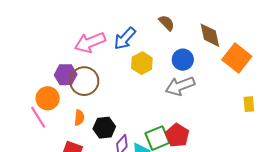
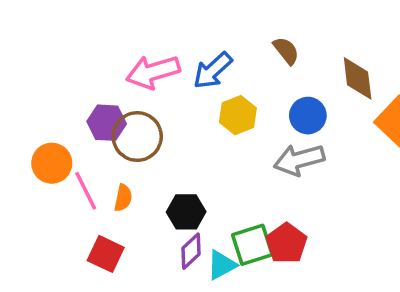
orange circle: (48, 98) -> (52, 163), moved
pink line: (38, 117) -> (86, 191), moved
black hexagon: (104, 128) -> (186, 212), moved

